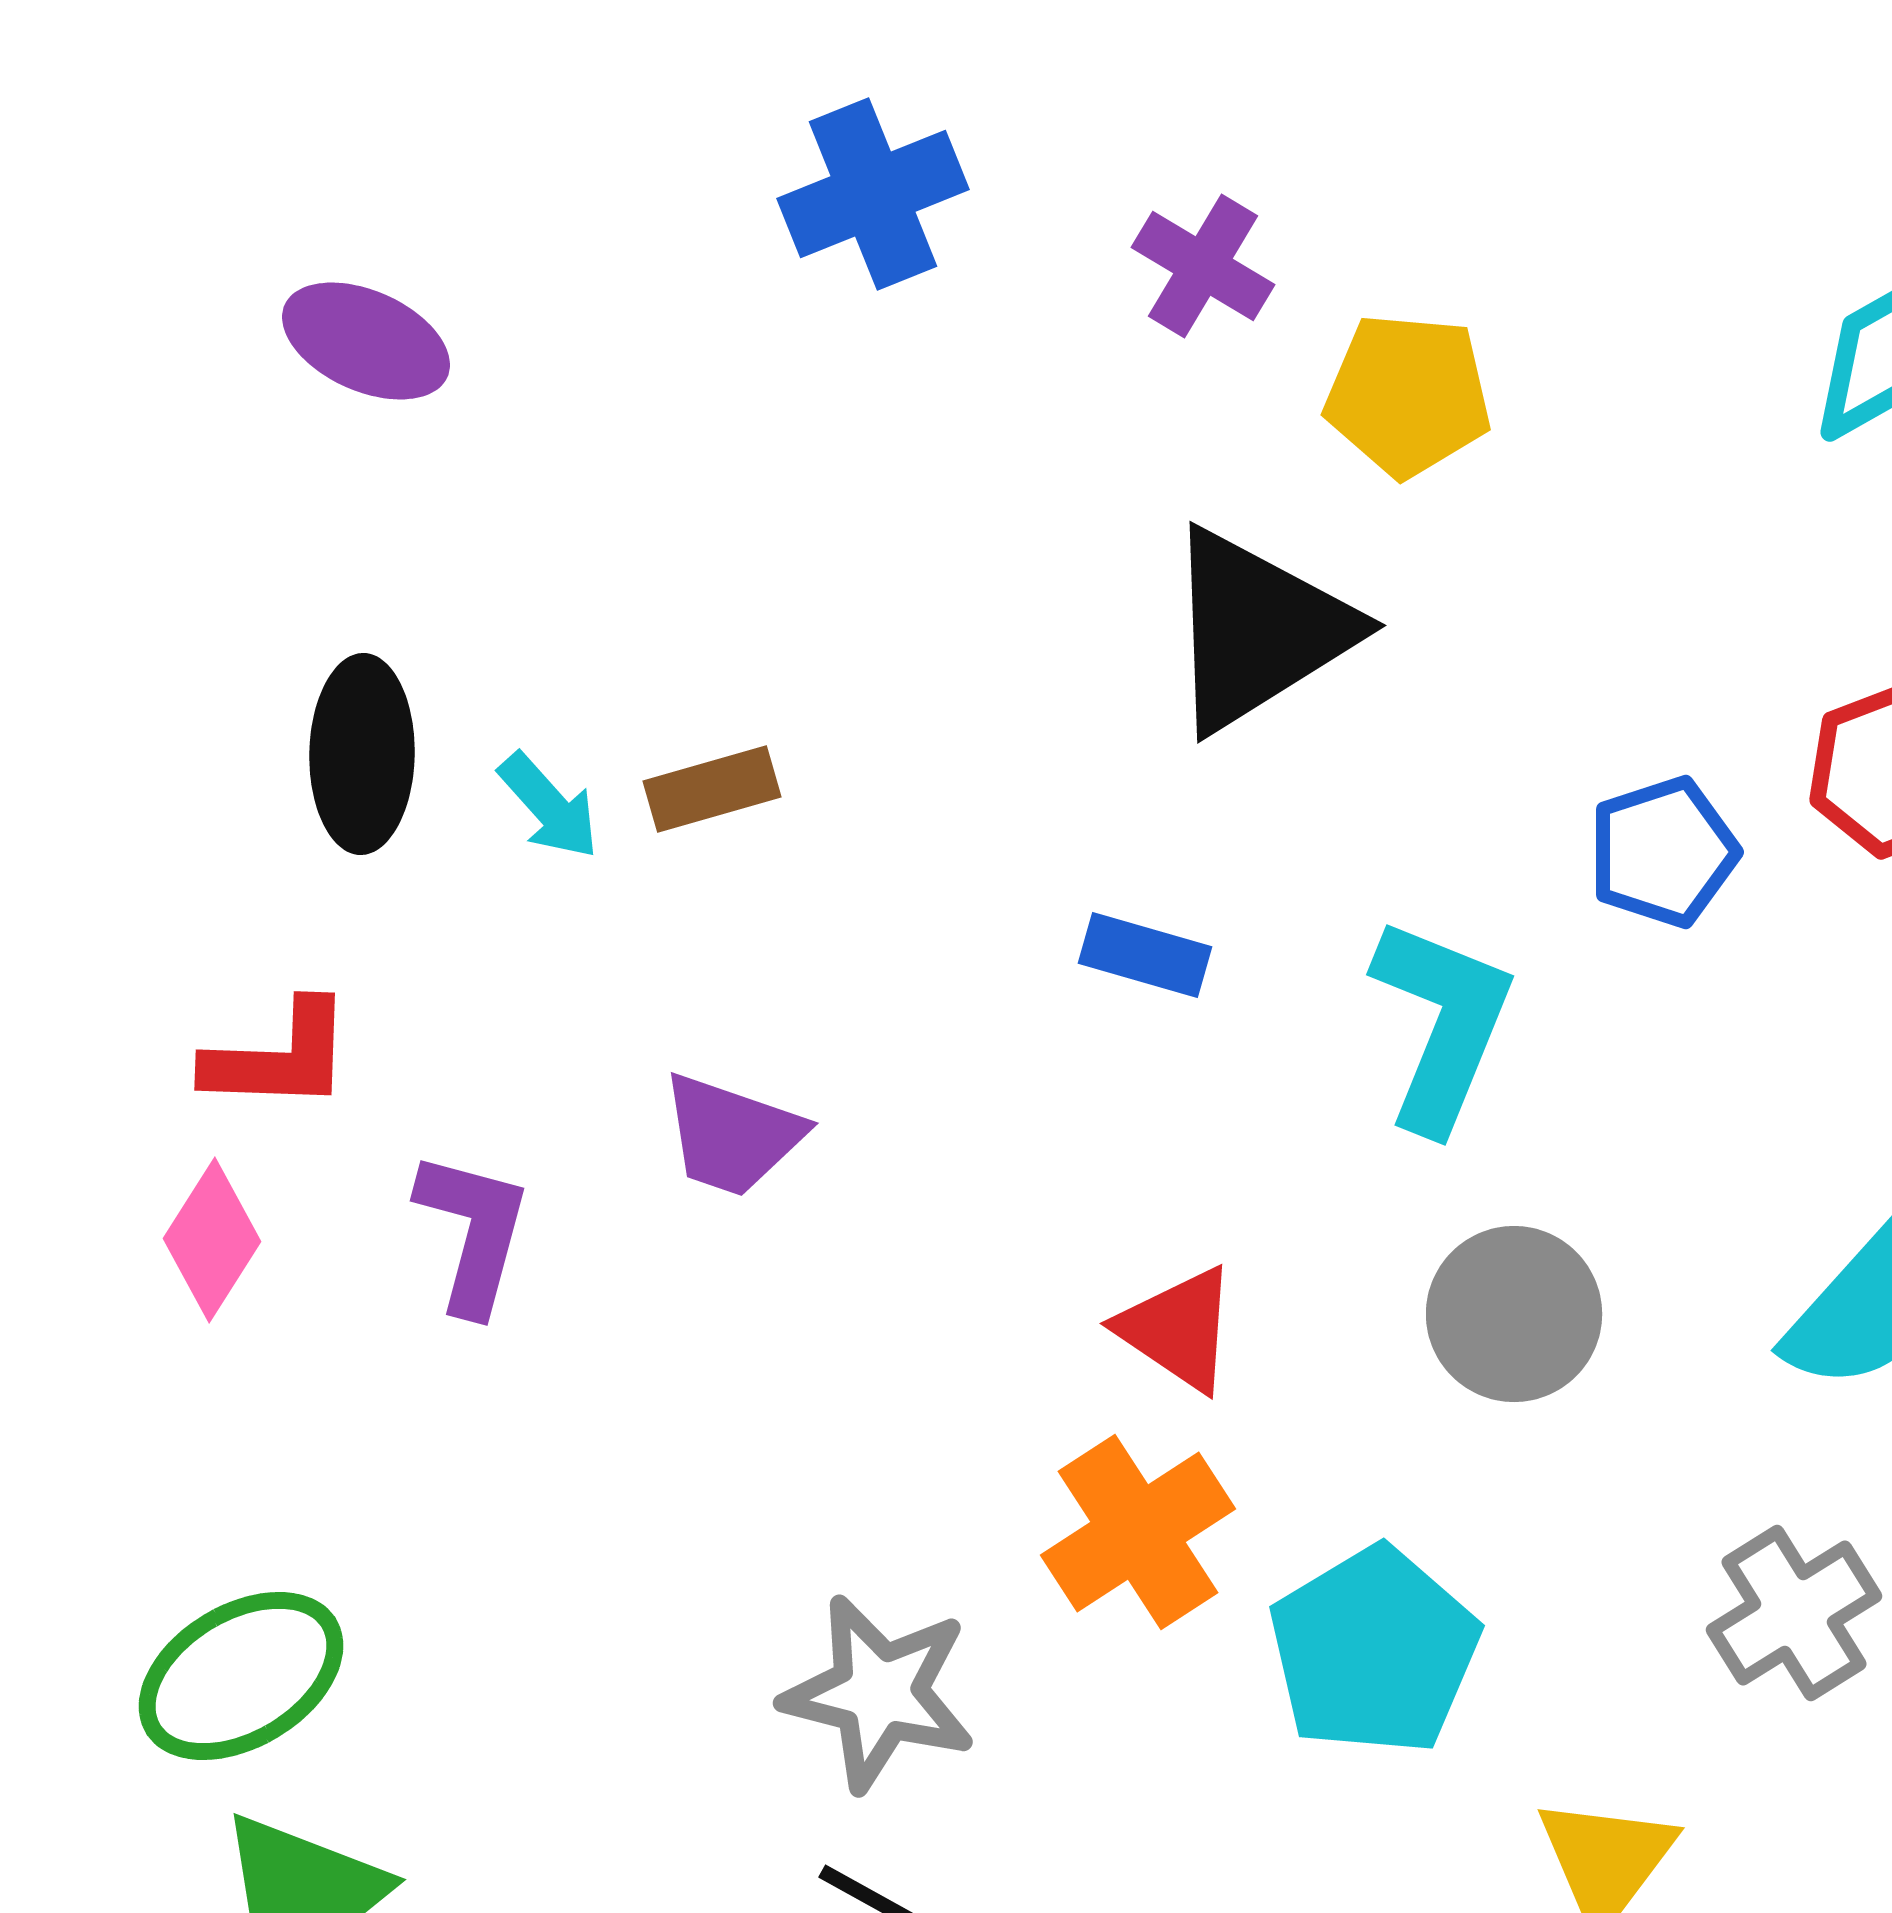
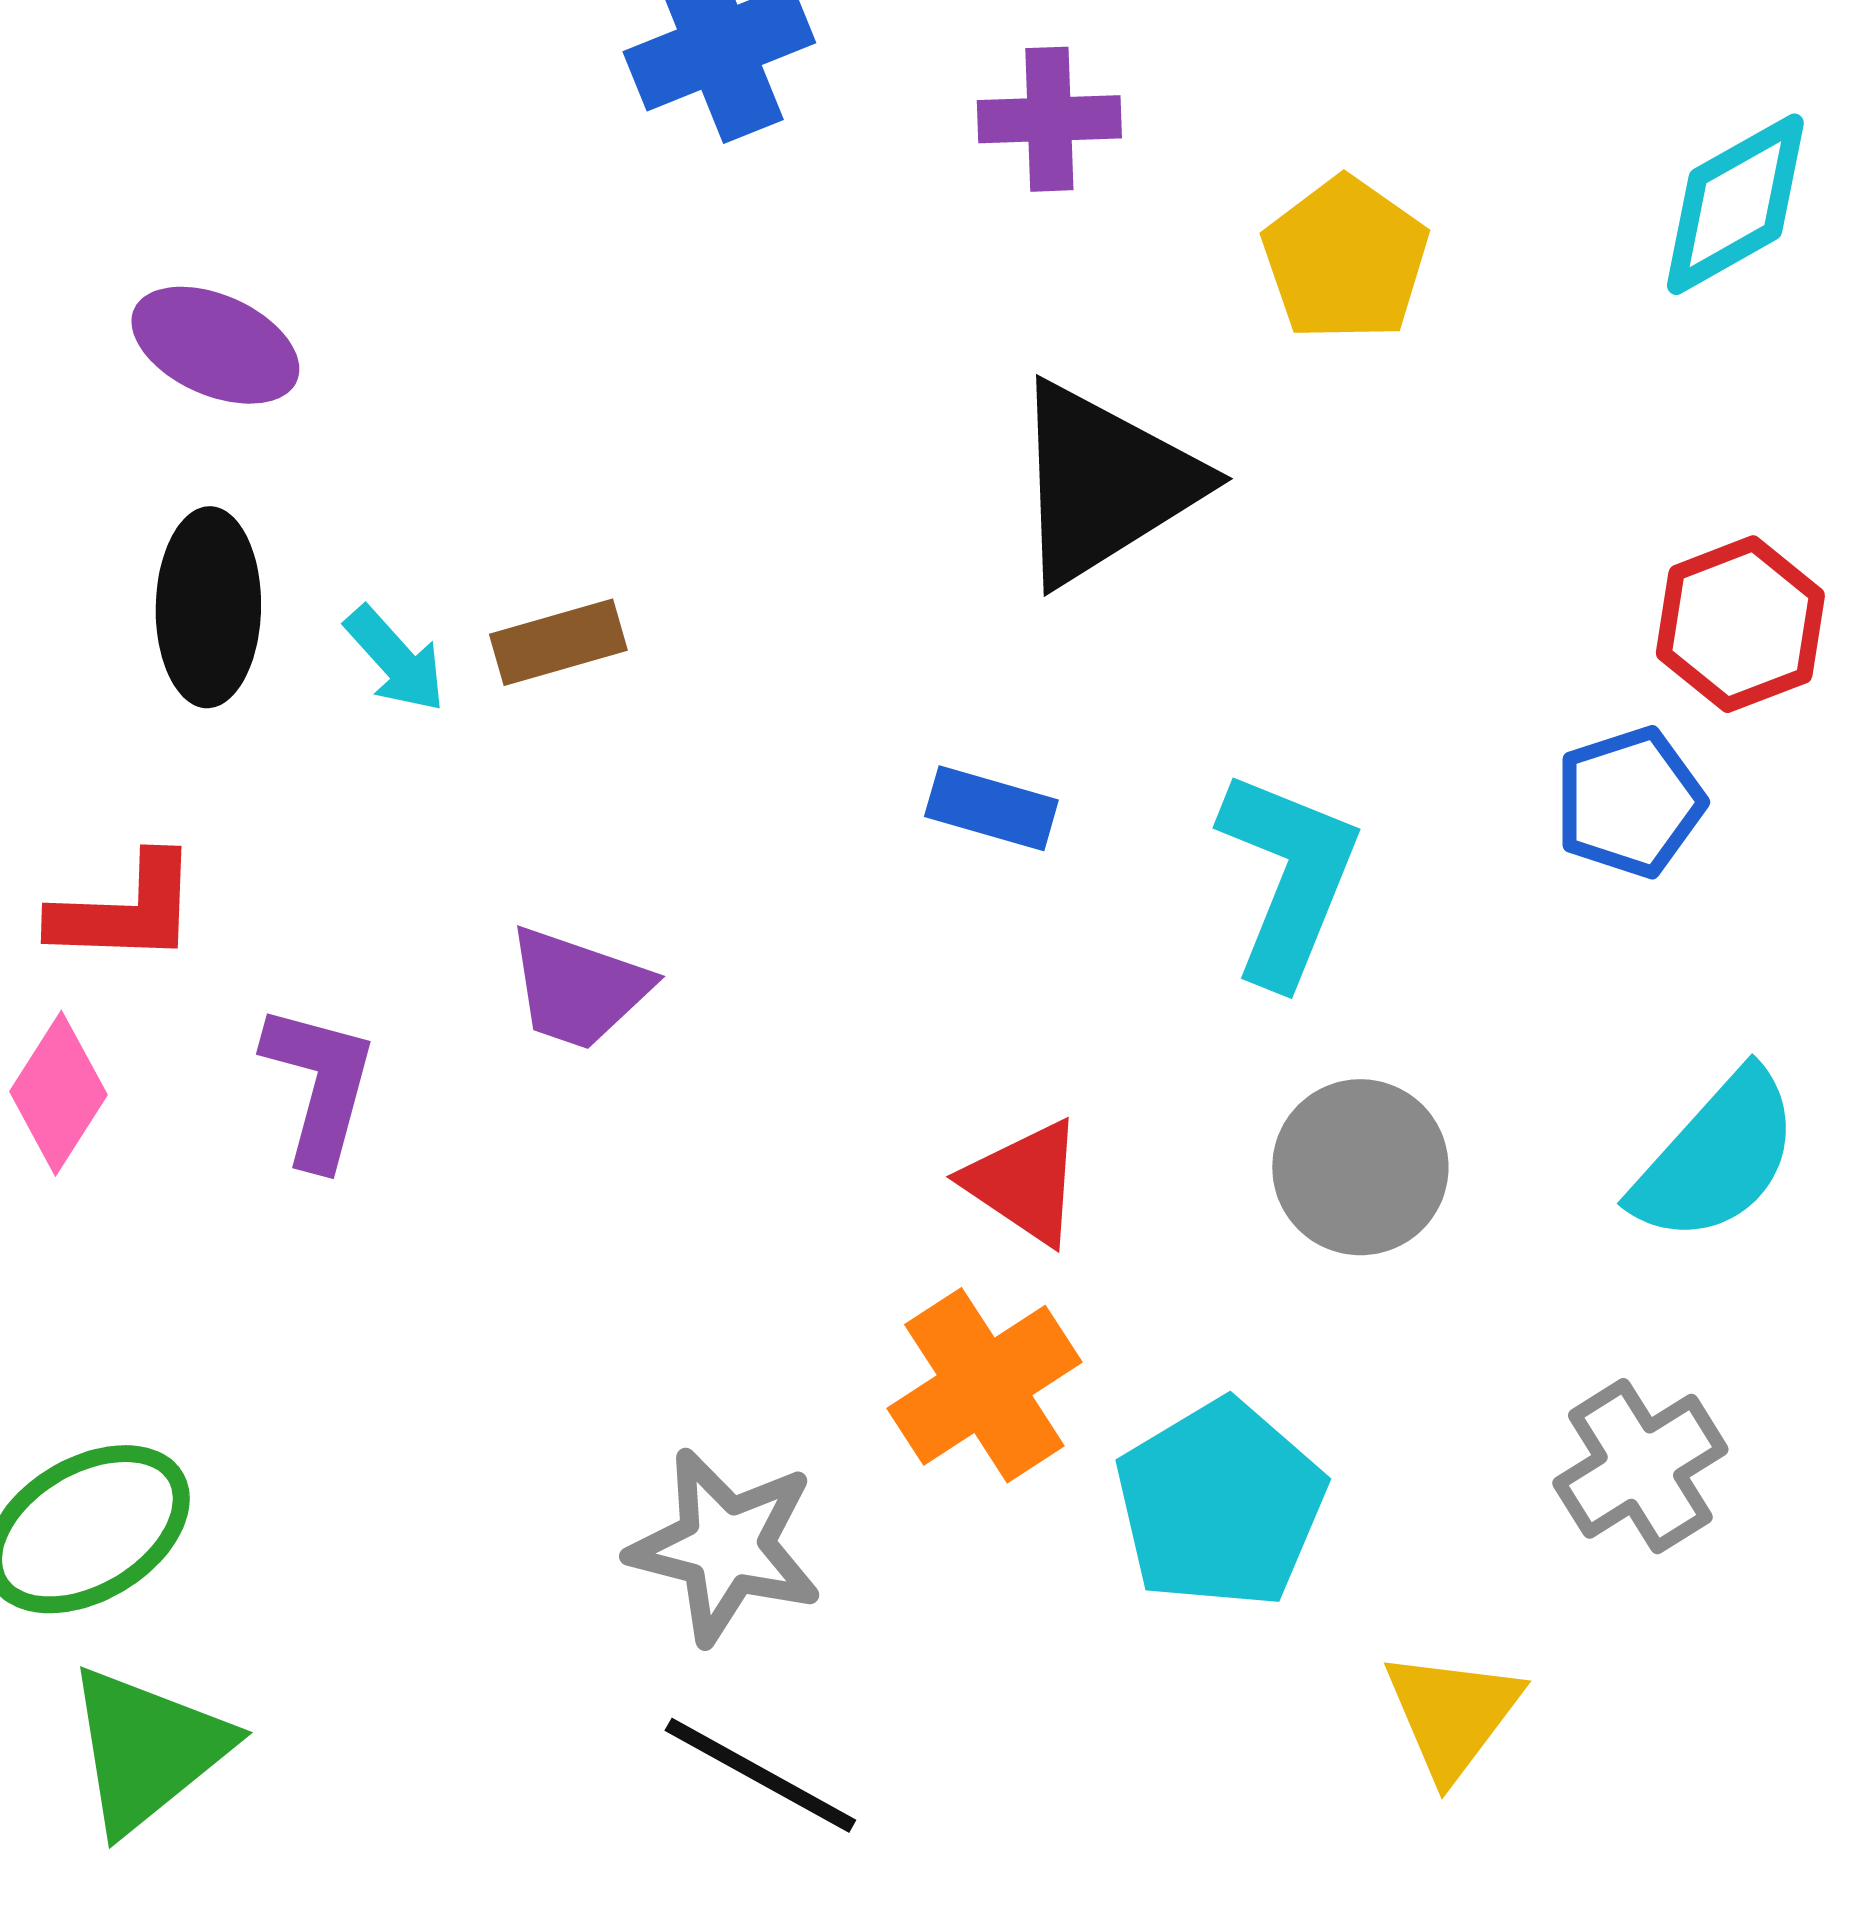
purple cross: (1203, 266) -> (1049, 119), turned -33
purple ellipse: (366, 341) -> (215, 345), moved
yellow pentagon: (1408, 395) -> (1345, 259), moved, turned 30
blue pentagon: (1663, 852) -> (1629, 802), moved

